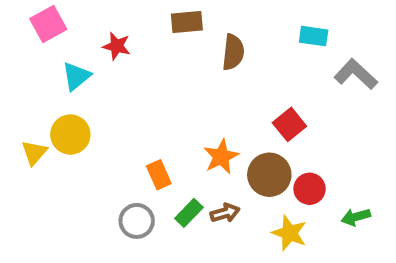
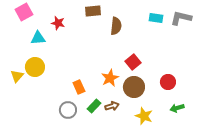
gray L-shape: (356, 74) -> (181, 18), moved, turned -30
cyan triangle: (76, 76) -> (38, 38), turned 35
red square: (289, 124) -> (133, 62), moved
red circle: (310, 189) -> (168, 82), moved

